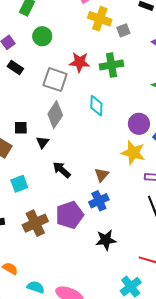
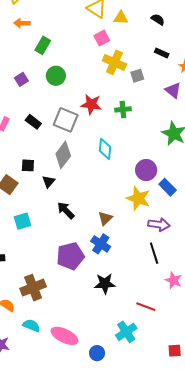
green cross: (111, 65) -> (123, 109), size x0.7
black rectangle: (15, 68) -> (33, 122), moved
blue cross: (99, 201) -> (101, 244), turned -36
brown cross: (35, 223) -> (33, 288), moved

